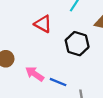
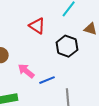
blue line: (58, 82) -> (47, 80), turned -49

